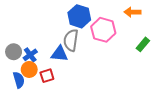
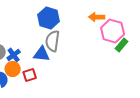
orange arrow: (132, 12) -> (97, 17), moved
blue hexagon: (79, 16) -> (49, 18), moved
pink hexagon: (103, 30) -> (113, 31), moved

